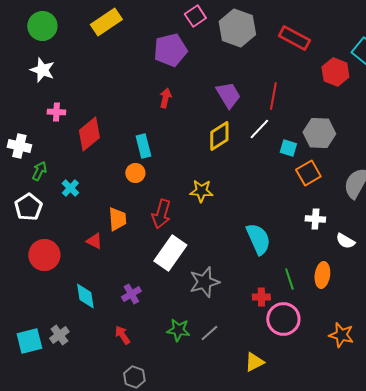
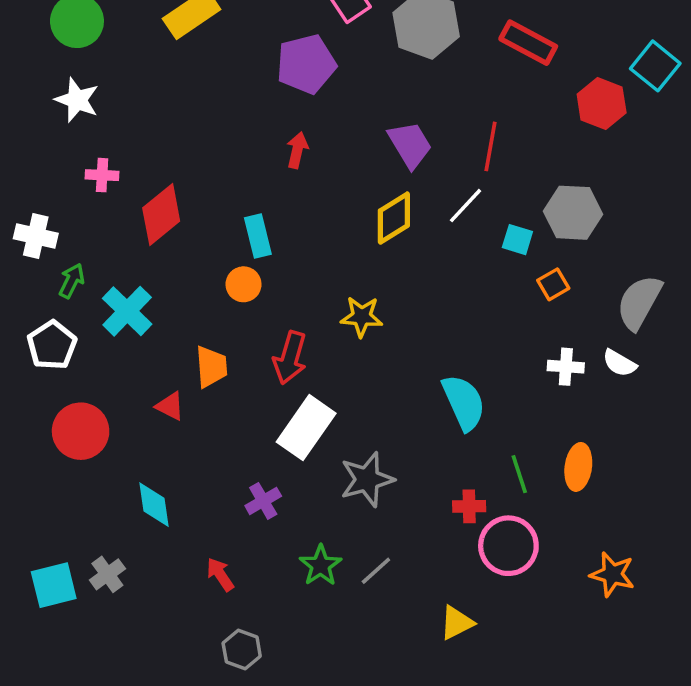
orange square: (308, 173) -> (553, 284), size x0.7
cyan cross: (70, 188) -> (127, 311), size x1.6
white semicircle: (345, 241) -> (619, 363), moved
purple cross: (131, 294) -> (263, 501), moved
green star: (178, 330) -> (320, 565), turned 30

